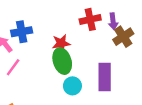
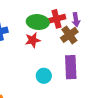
brown cross: (123, 37) -> (69, 35), moved
green ellipse: (62, 61) -> (38, 22), moved, turned -65

